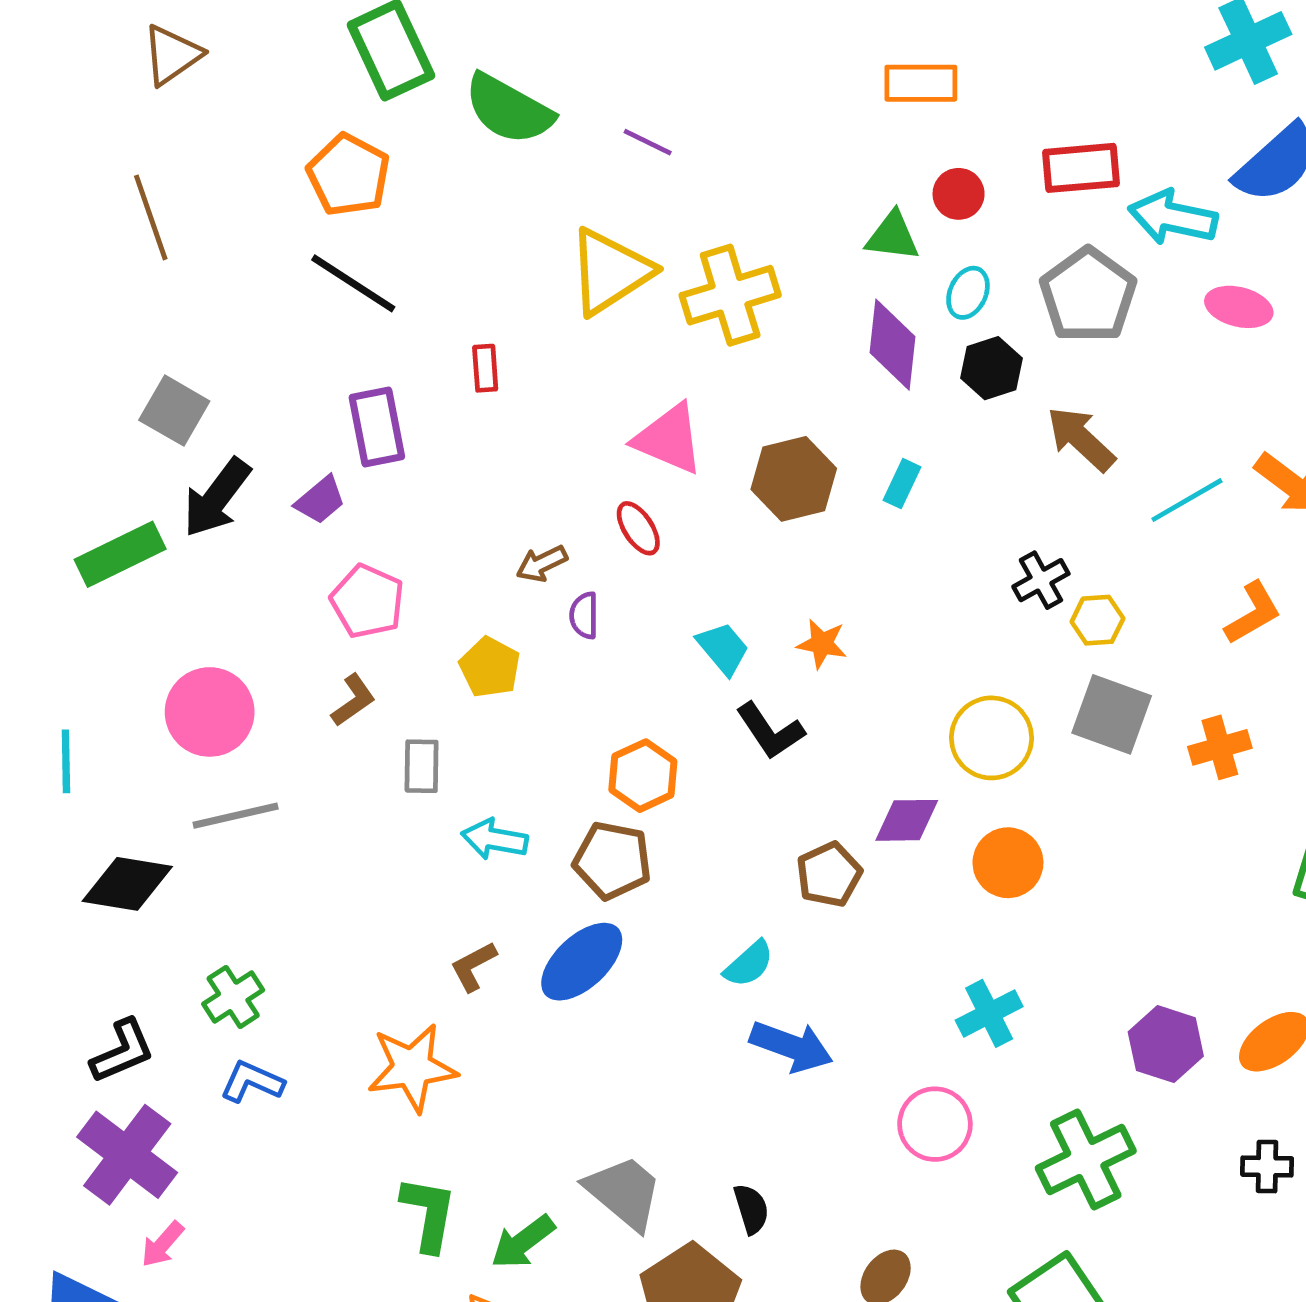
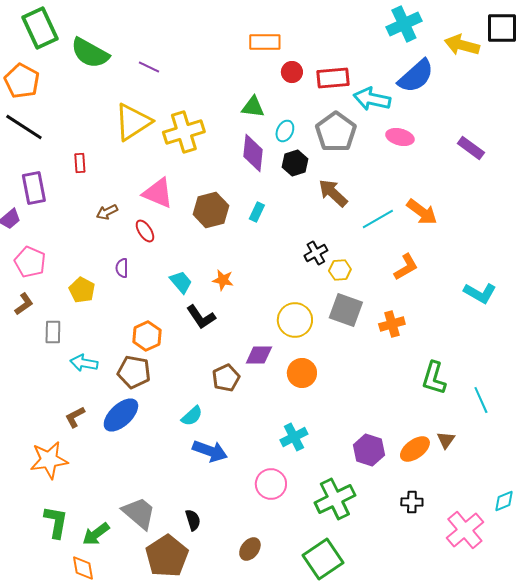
red circle: (959, 194) -> (292, 72), moved
brown arrow: (542, 564) -> (107, 212), moved

